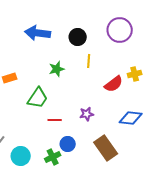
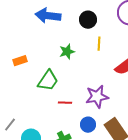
purple star: (87, 114) -> (97, 97), size x1.6
blue circle: (68, 144) -> (88, 125), moved

